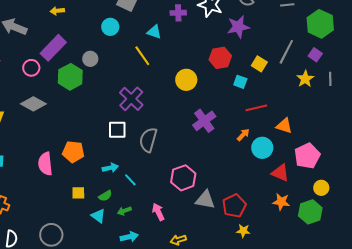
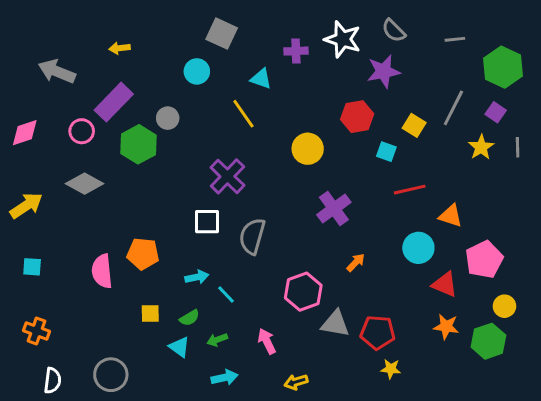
orange arrow: (243, 135) -> (356, 262), moved
red pentagon: (234, 206) -> (378, 332), turned 30

